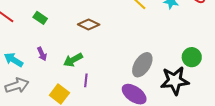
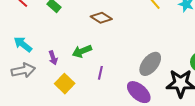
purple arrow: (42, 54) -> (53, 58), moved
purple line: (86, 80) -> (100, 73), moved

